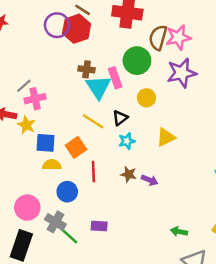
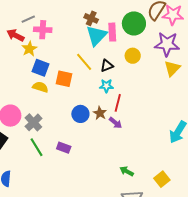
gray line: (24, 86) -> (28, 19), moved
yellow triangle: (166, 137) -> (172, 68), moved, turned -36
orange square: (76, 147) -> (64, 79), turned 30
red line: (93, 172) -> (118, 103), moved
blue circle: (67, 192) -> (80, 114), moved
gray cross: (55, 222) -> (33, 122), moved

